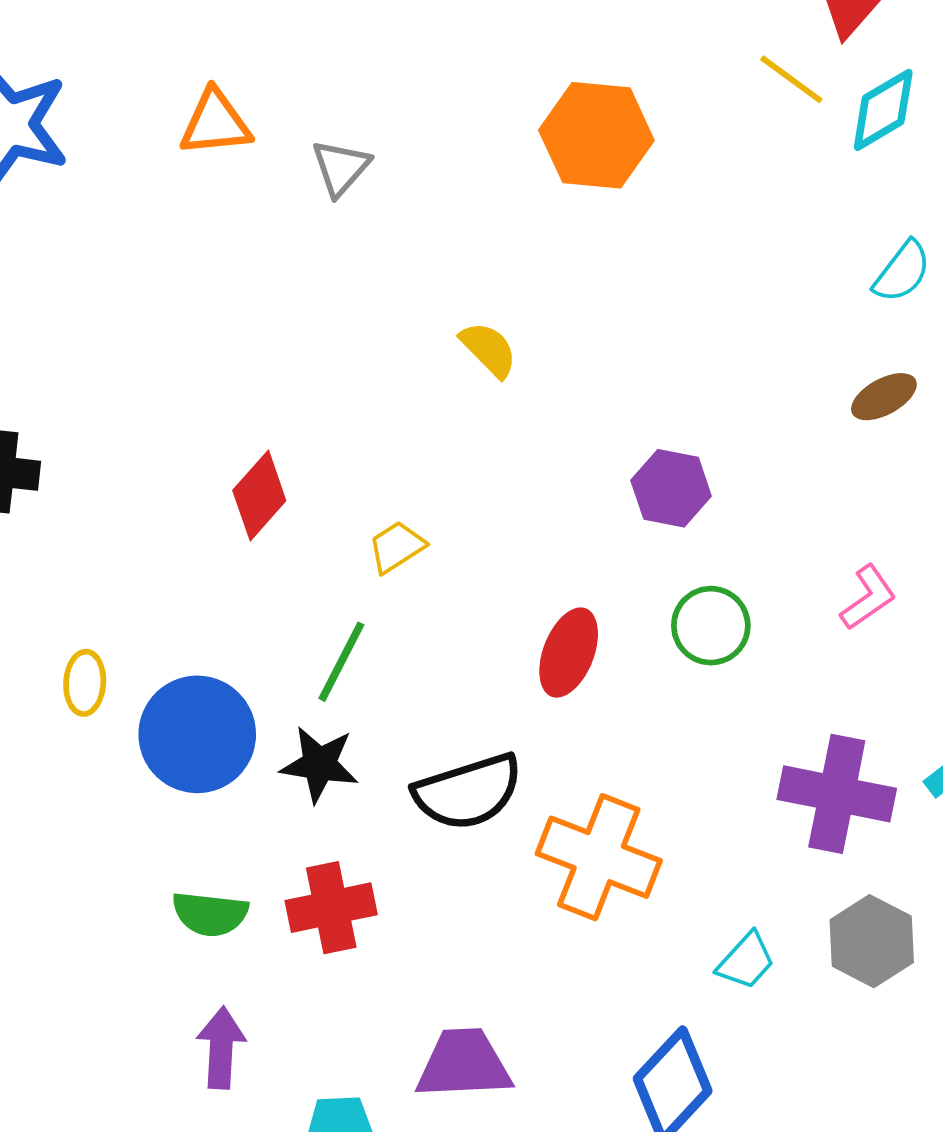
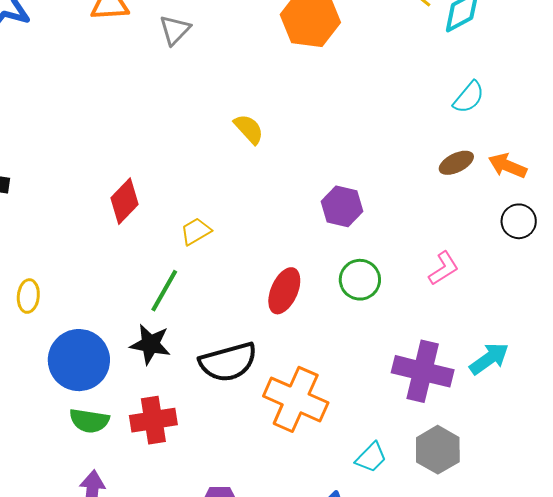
blue circle: (197, 734) -> (79, 360), moved

